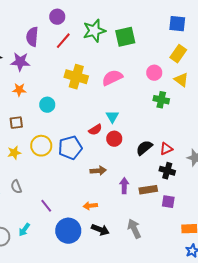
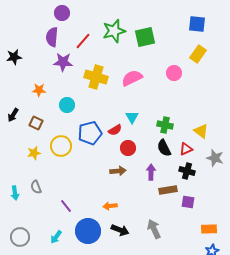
purple circle: (57, 17) -> (62, 13), moved
purple star: (20, 62) -> (63, 62), moved
yellow triangle: (181, 80) -> (201, 131), moved
green cross: (161, 100) -> (165, 125), moved
brown square: (16, 123) -> (36, 123), turned 32
red circle: (114, 139) -> (128, 148), moved
blue pentagon: (70, 148) -> (90, 133), moved
black semicircle: (144, 148) -> (164, 148), turned -78
purple arrow: (124, 186) -> (151, 172), moved
cyan arrow: (24, 230) -> (56, 237), moved

